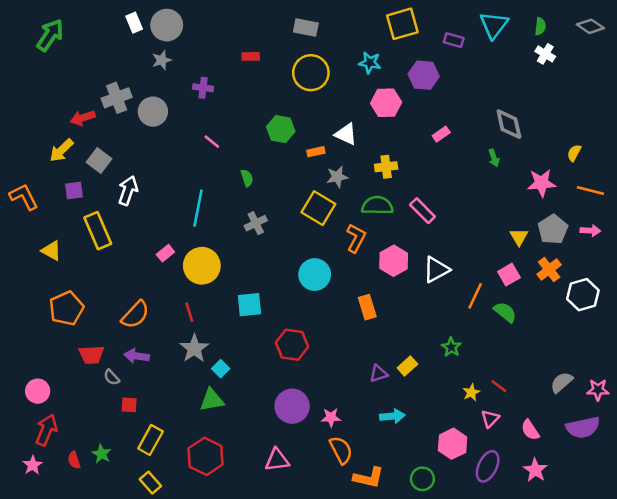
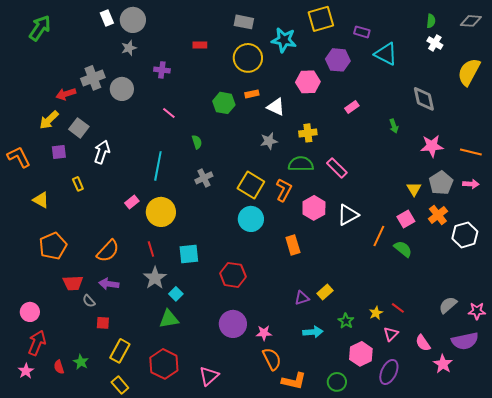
cyan triangle: (494, 25) -> (386, 54), moved, turned -40
gray diamond: (590, 26) -> (471, 21), turned -30
cyan star: (370, 63) -> (284, 40), moved, size x1.4
gray diamond: (509, 124) -> (424, 99), moved
orange rectangle: (316, 152) -> (252, 94), moved
yellow semicircle: (574, 153) -> (469, 72), moved, size x2.0
yellow square: (318, 208) -> (251, 185), moved
yellow rectangle: (98, 231) -> (78, 184), size x0.5
cyan square: (249, 305) -> (189, 254), moved
green star: (451, 347) -> (346, 321), moved
pink triangle: (277, 460) -> (209, 376), moved, turned -35
pink star: (535, 470) -> (443, 364), moved

